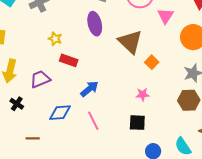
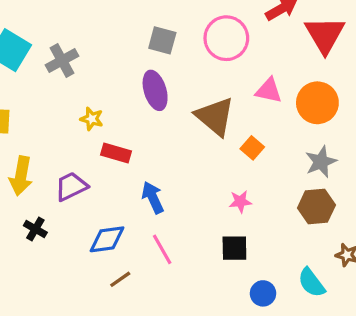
pink triangle: (166, 16) -> (269, 91), moved, turned -48
blue arrow: (89, 89) -> (153, 198), turned -72
brown line: (33, 138) -> (120, 279), moved, turned -32

